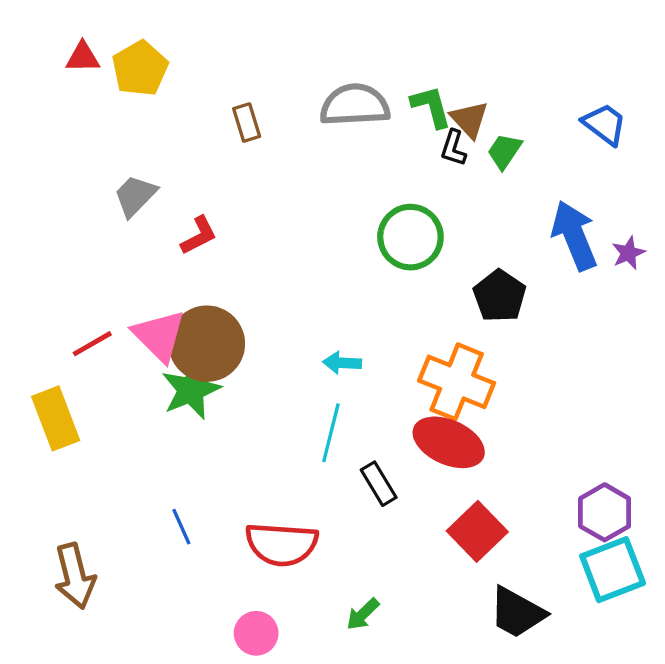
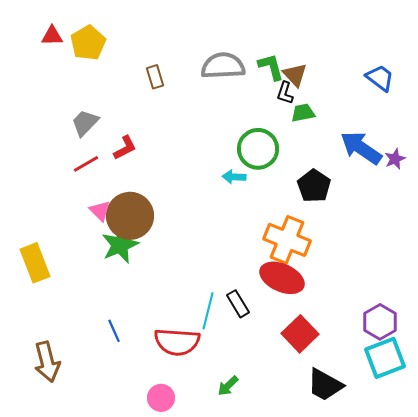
green trapezoid: (504, 151) -> (303, 113), moved, turned 45
blue arrow: (574, 235) -> (361, 148), turned -33
pink triangle: (159, 336) -> (100, 211), size x0.6
red line: (92, 344) -> (86, 164), moved
cyan arrow: (342, 363) -> (234, 177), moved
cyan line: (331, 433) -> (208, 311), moved

